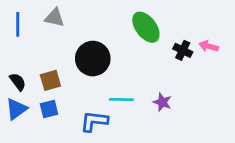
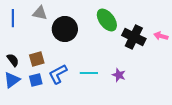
pink arrow: (209, 46) -> (161, 36), moved
black cross: (183, 50) -> (134, 37), size x1.6
black circle: (93, 59) -> (65, 29), moved
blue L-shape: (94, 121) -> (58, 74), moved, turned -35

